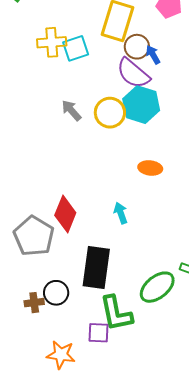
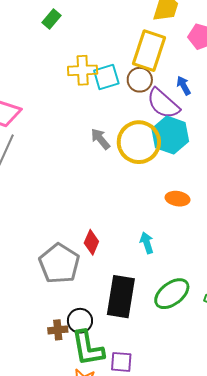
brown circle: (137, 47) -> (140, 80), moved
yellow circle: (110, 113) -> (139, 142), size x1.4
red diamond: (65, 214) -> (91, 242), size x0.7
green ellipse: (157, 287) -> (172, 294), moved
green L-shape: (116, 313) -> (88, 348), moved

